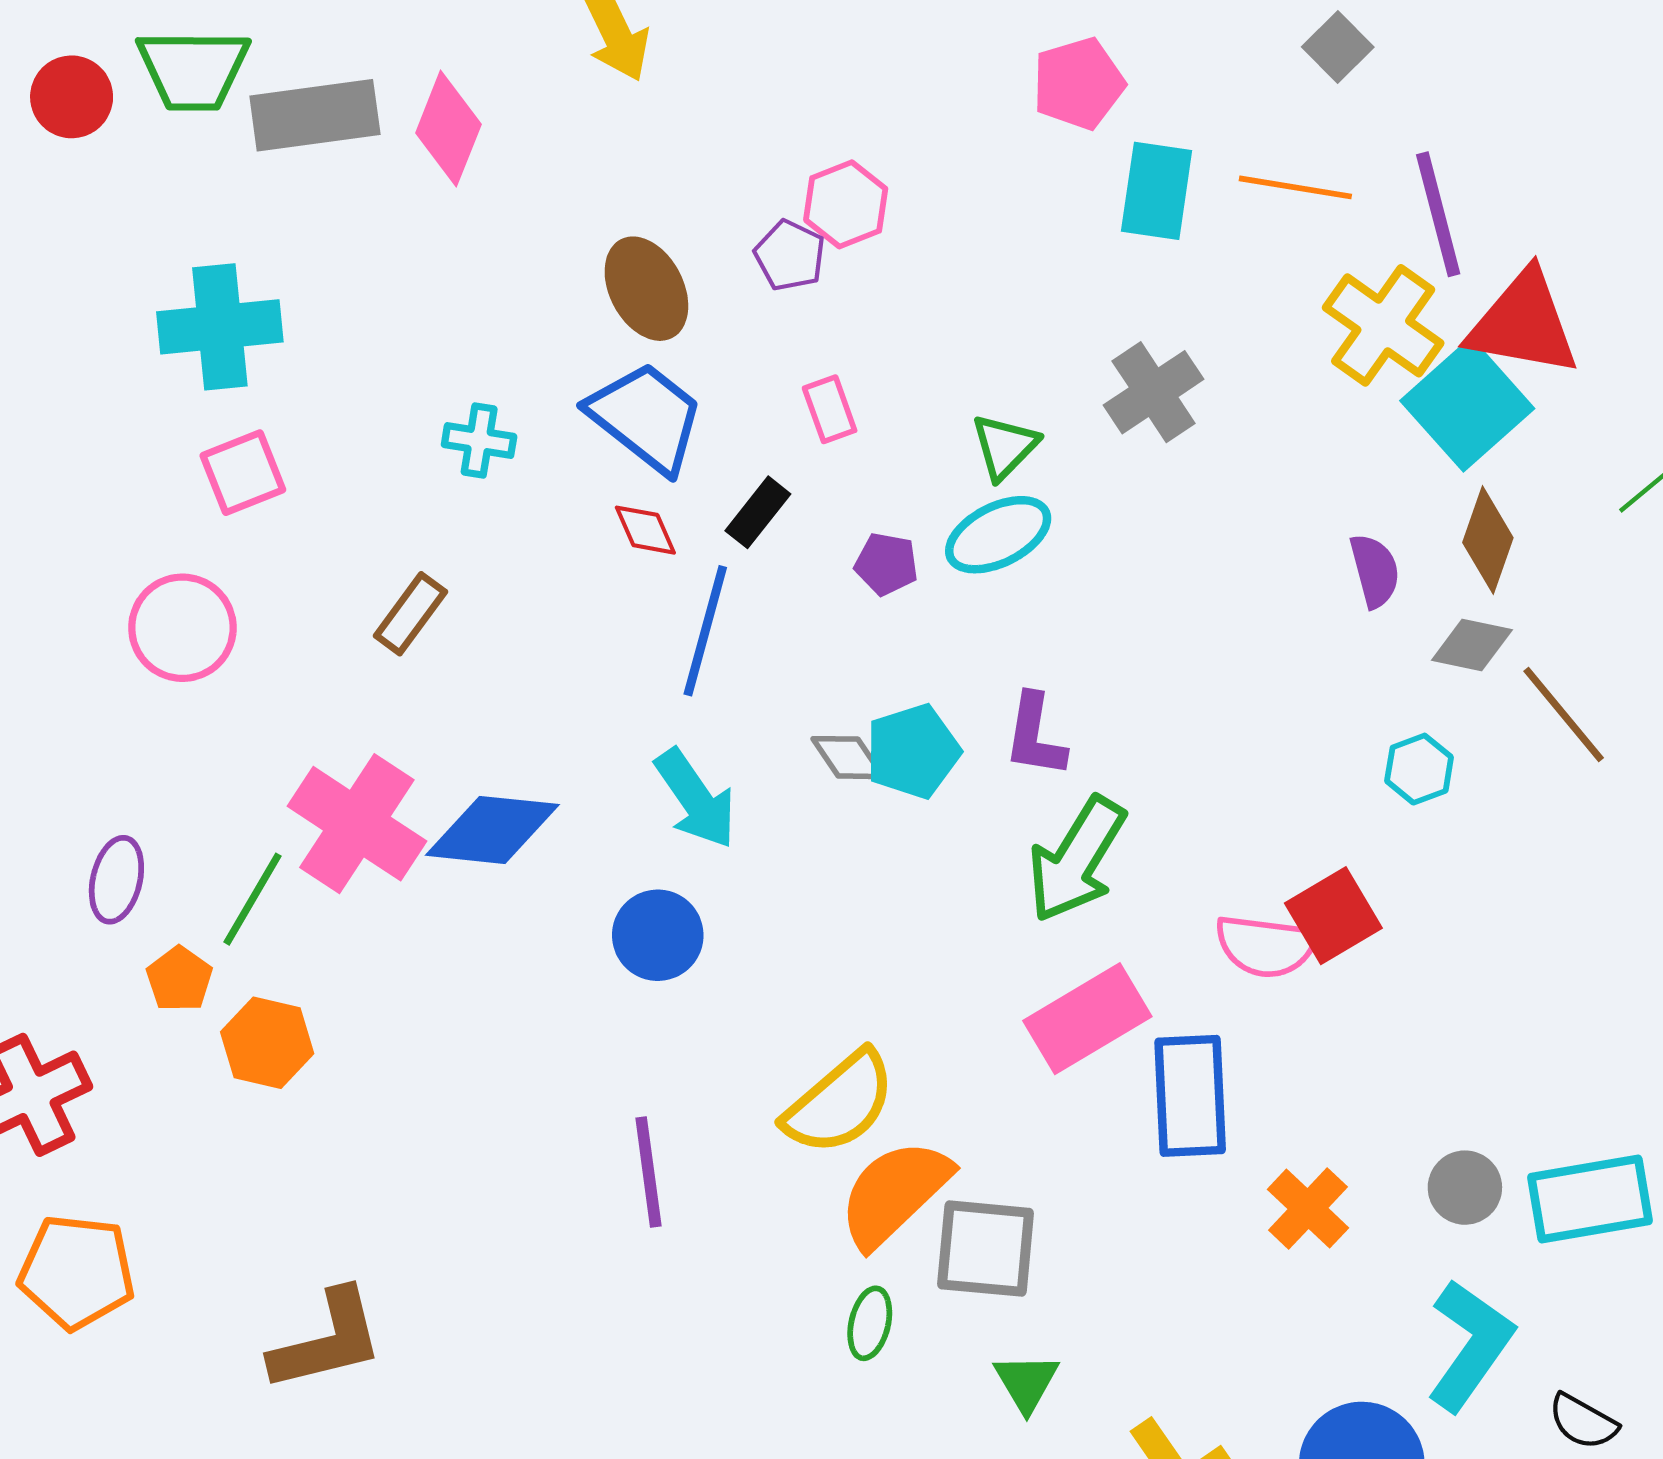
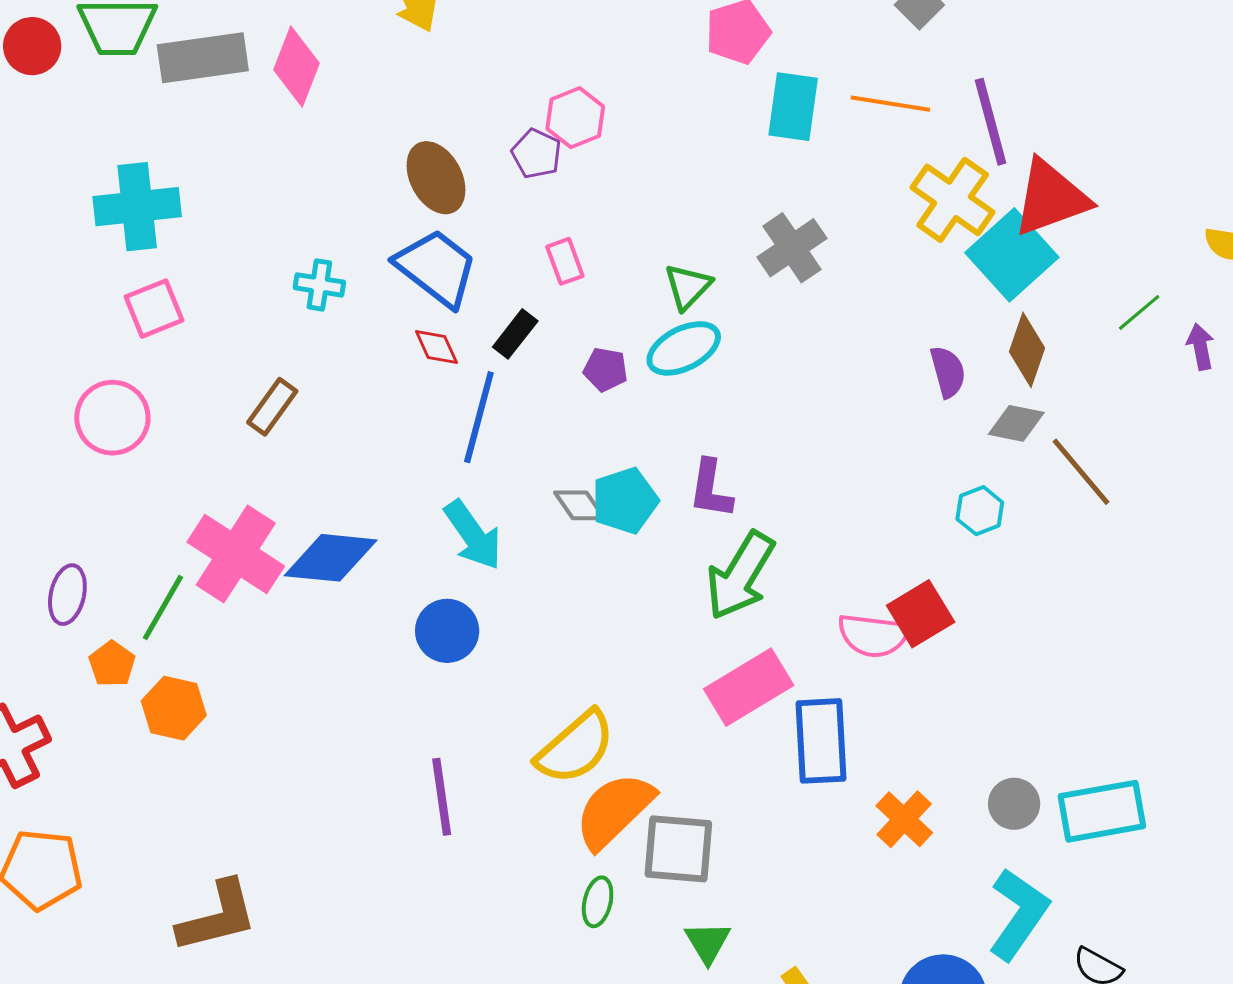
red triangle: (1523, 323) -> (1051, 198), turned -30

